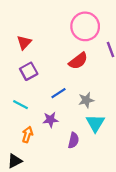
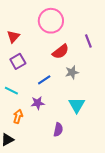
pink circle: (85, 26) -> (51, 21), moved
gray star: (86, 100) -> (72, 72), moved
purple semicircle: (73, 140) -> (58, 130), moved

